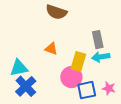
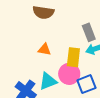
cyan triangle: (19, 68) -> (48, 81), moved

